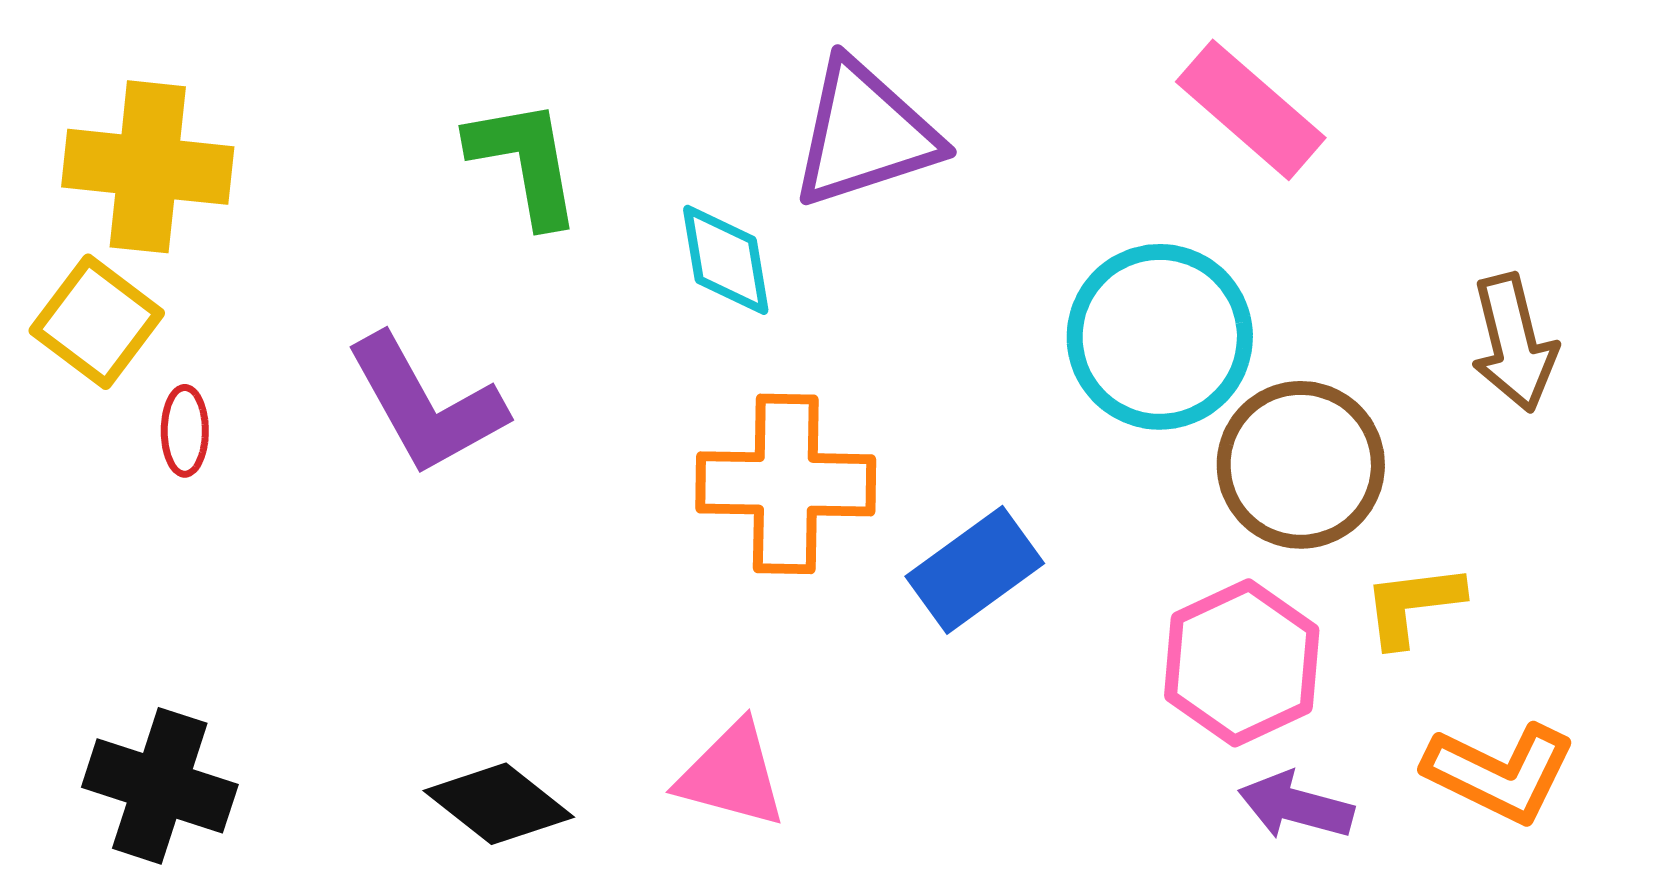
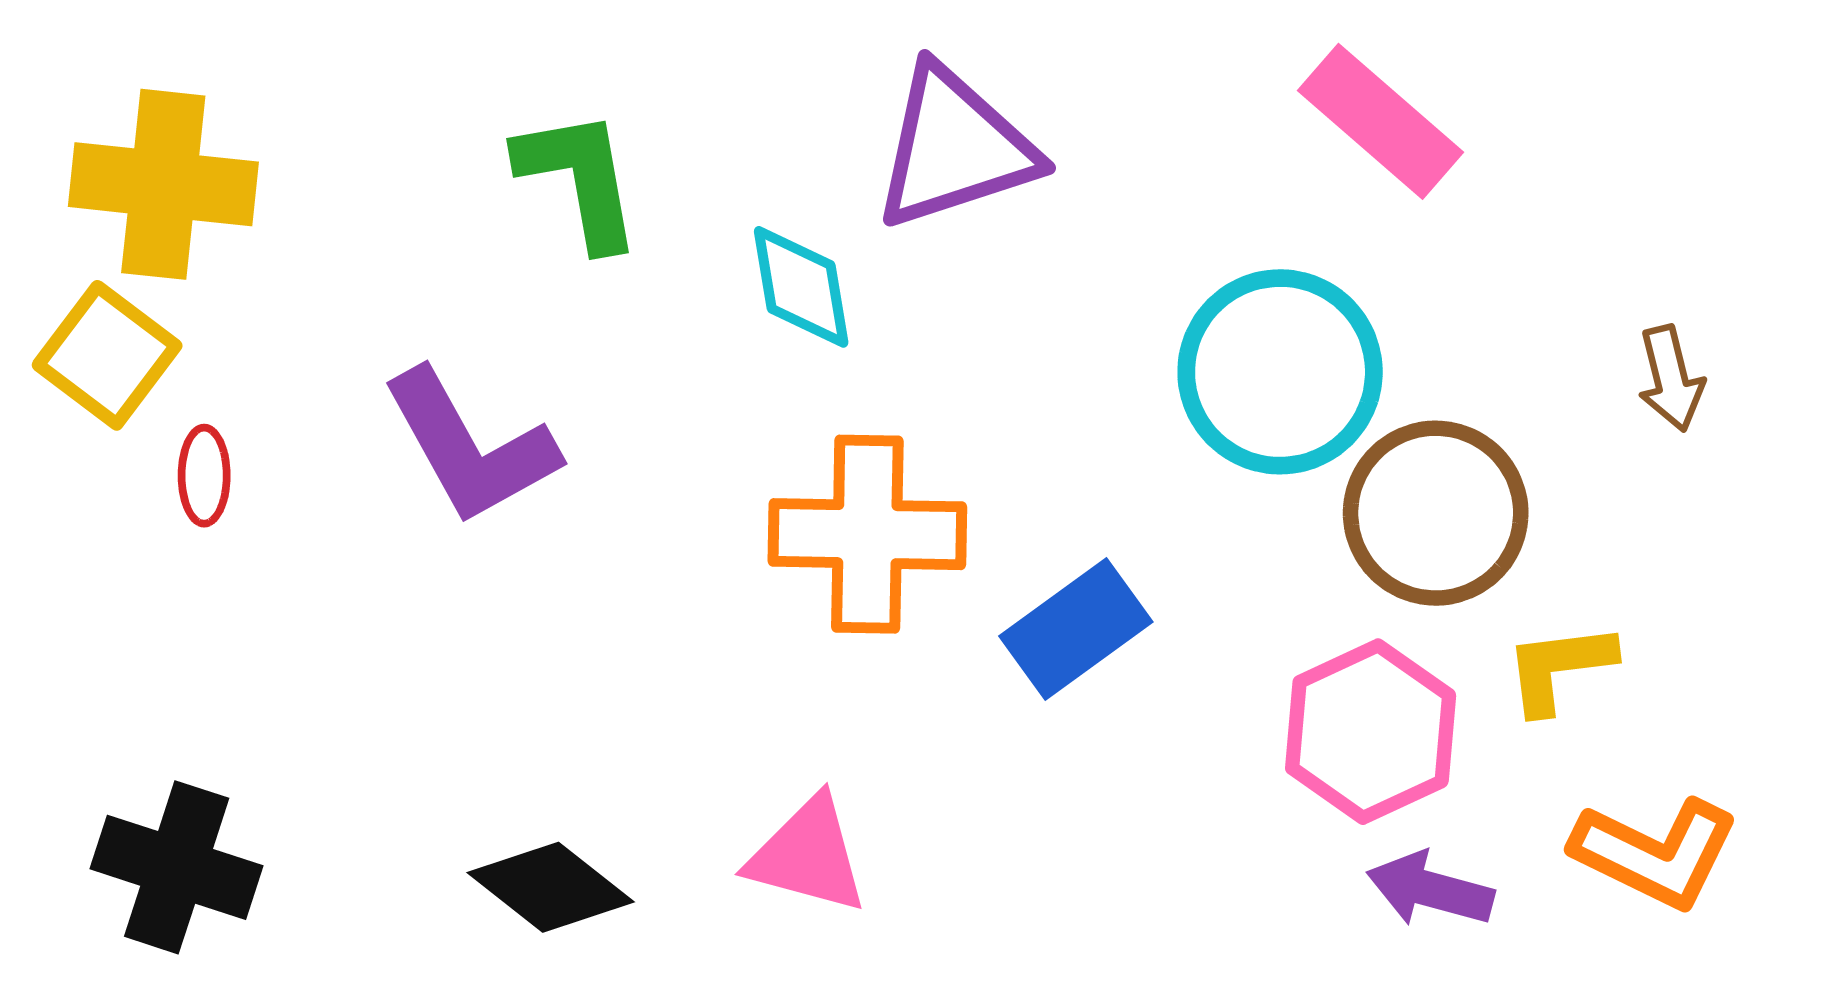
brown arrow: (1514, 343) -> (1671, 378), size x0.7

